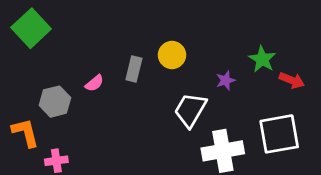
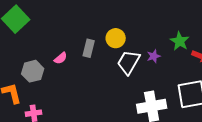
white trapezoid: (190, 110) -> (129, 62), moved

